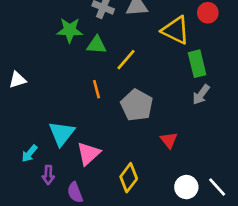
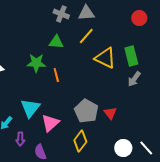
green star: (70, 30) -> (36, 63), moved
yellow triangle: (176, 30) -> (105, 58), moved
yellow line: (126, 60) -> (86, 36), moved
gray pentagon: (137, 105) -> (86, 111), moved

